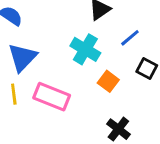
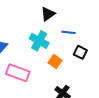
blue line: (130, 38) -> (69, 32), turned 48

